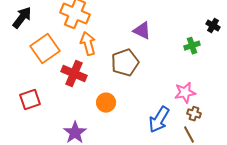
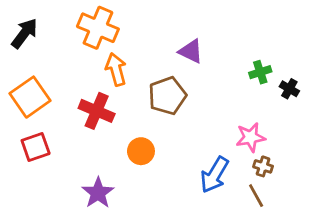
black cross: (213, 26) -> (289, 89), moved
orange square: (45, 49) -> (30, 97), moved

